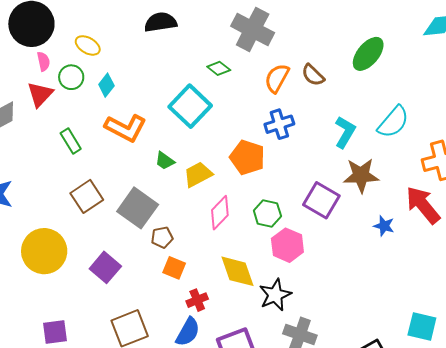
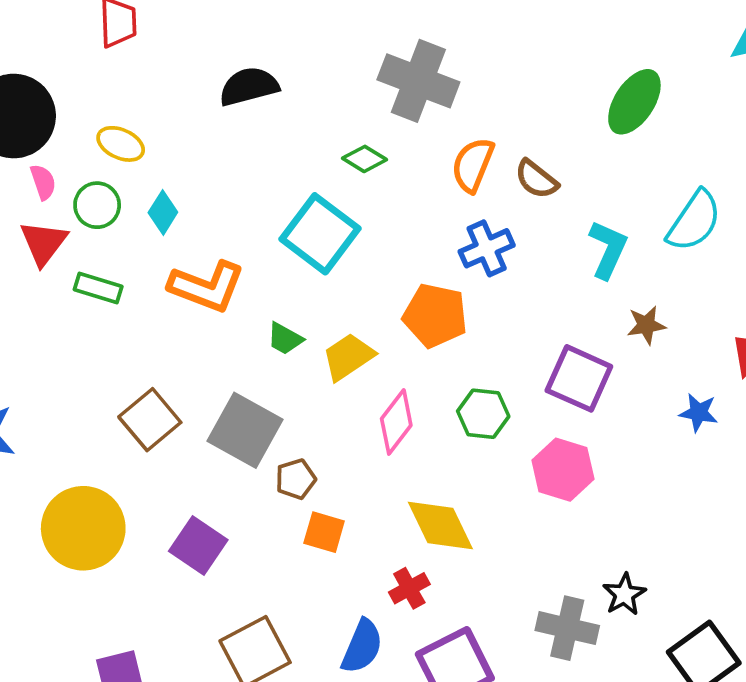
brown semicircle: (313, 75) -> (536, 179), moved
green rectangle: (71, 141) -> (98, 288), moved, turned -35
brown star: (361, 175) -> (646, 325), size x0.6
pink hexagon: (287, 245) -> (563, 470), moved
black star: (275, 295) -> (624, 594), moved, size x0.7
red cross: (197, 300) -> (409, 588), moved

